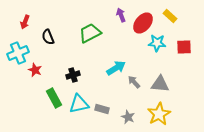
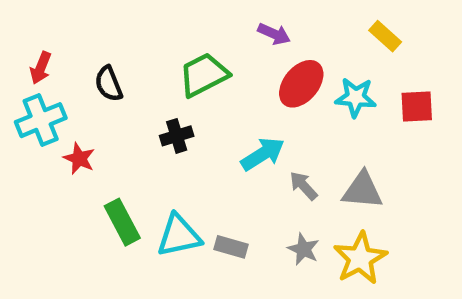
purple arrow: (121, 15) -> (274, 34), turned 136
red arrow: (25, 22) -> (41, 68), moved
red ellipse: (143, 23) -> (301, 84), moved
black cross: (73, 75) -> (177, 136), moved
gray star: (128, 117) -> (304, 249), moved

